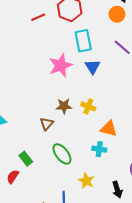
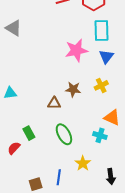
yellow cross: (88, 106) -> (101, 85), moved, turned 32
brown triangle: (47, 124) -> (54, 103), turned 40

